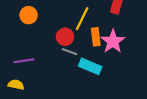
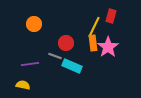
yellow line: (82, 19) -> (94, 27), moved
gray line: (70, 52) -> (55, 56), moved
cyan rectangle: (90, 66) -> (72, 66), moved

